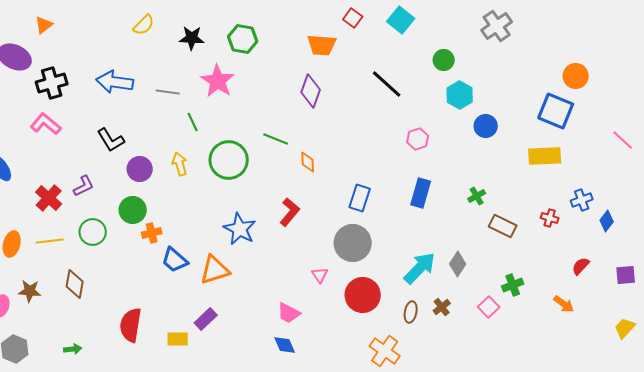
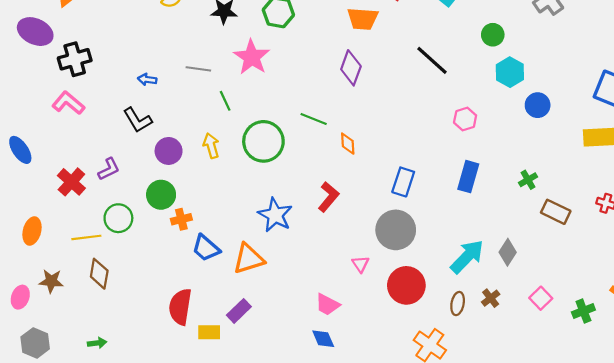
blue arrow: (115, 82) -> (147, 80), moved, size x0.5
yellow line: (50, 241) -> (86, 237), moved
green cross: (513, 285) -> (583, 311), moved
red semicircle: (131, 325) -> (180, 307), moved

